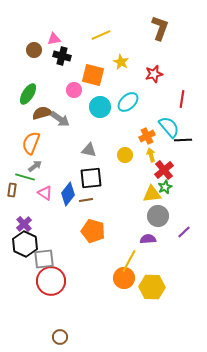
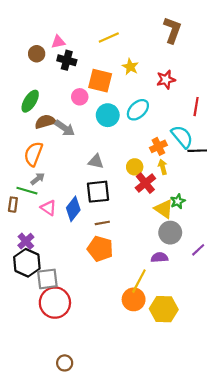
red cross: (164, 170) -> (145, 183), moved
yellow triangle: (152, 194) -> (164, 209), turned 42
brown line: (86, 200) -> (102, 223), moved

